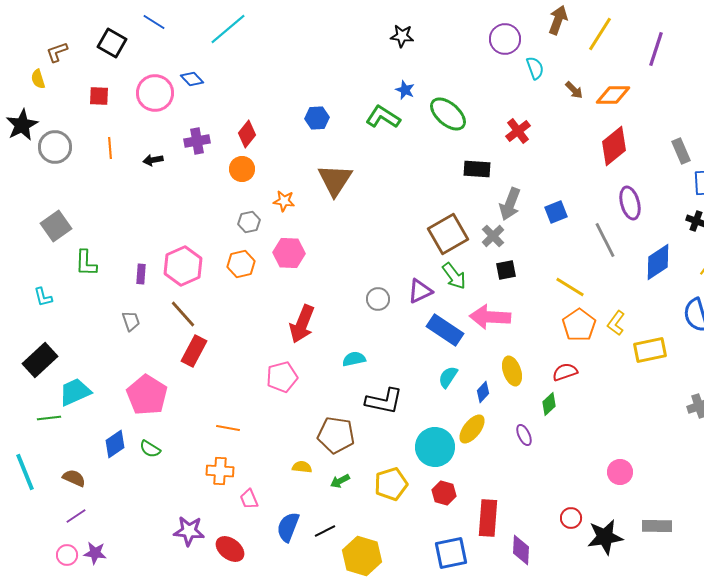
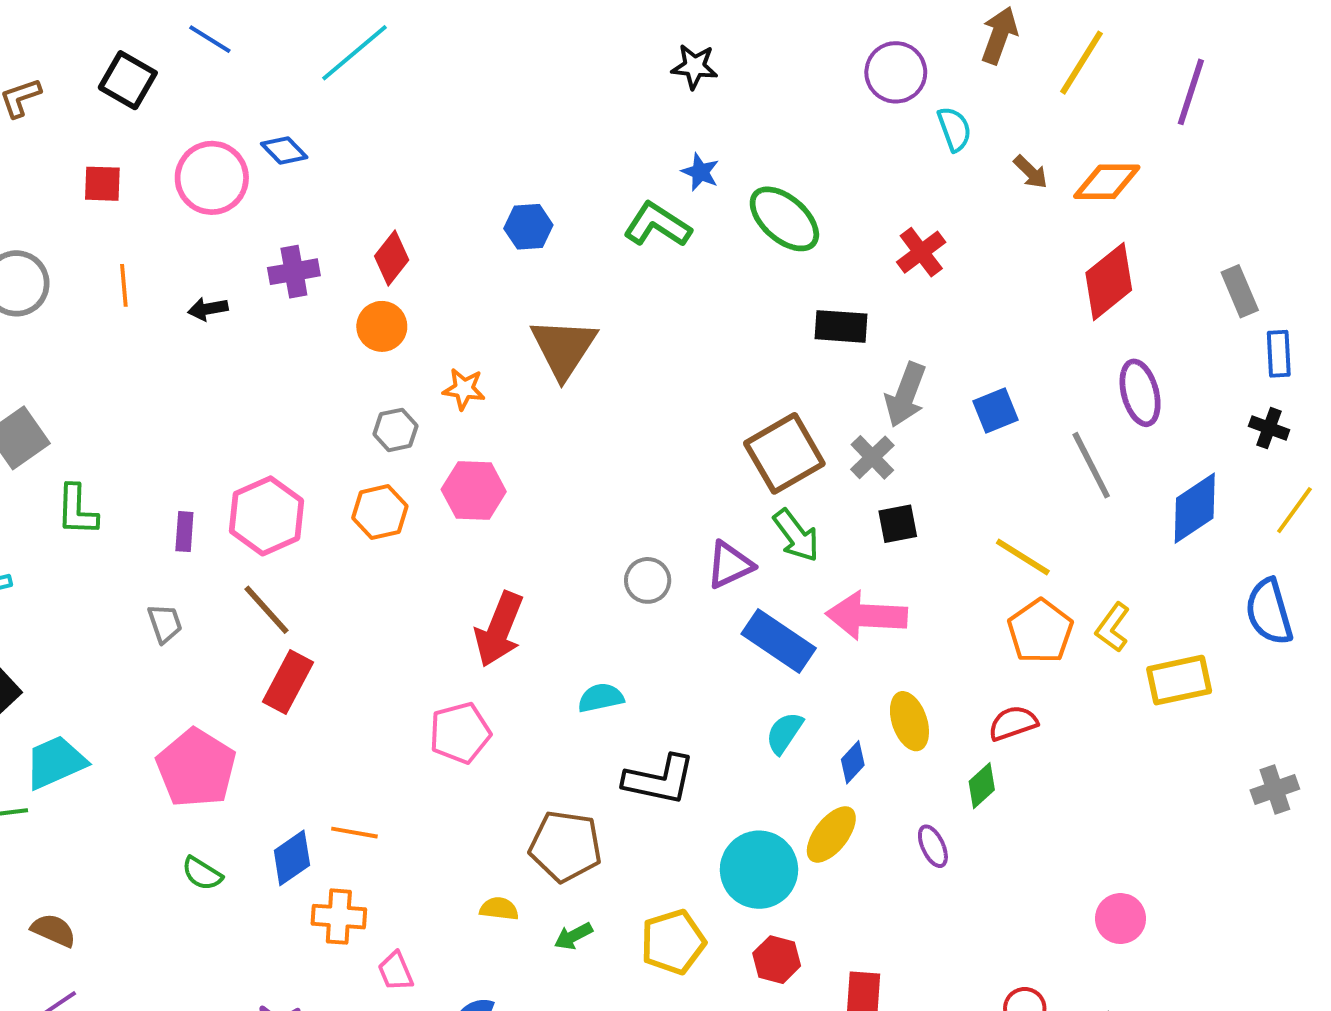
blue diamond: (115, 444) -> (292, 858), moved

